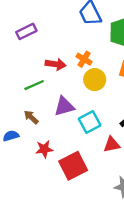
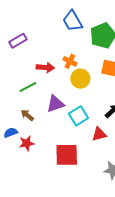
red star: (44, 149) -> (27, 143), moved
red square: (73, 166) -> (67, 155), turned 30

